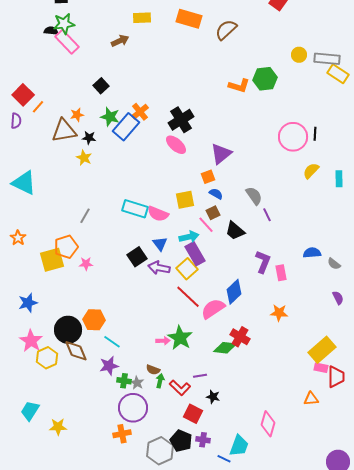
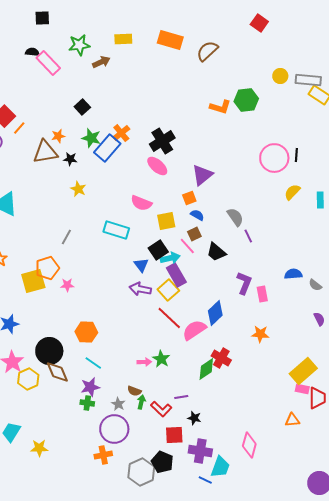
green star: (64, 24) -> (79, 45), moved
yellow star: (84, 158) -> (78, 189), moved
pink semicircle: (158, 214) -> (141, 203), moved
black square: (137, 257) -> (158, 250), moved
orange hexagon: (94, 320) -> (86, 332), moved
green star: (180, 338) -> (161, 359), size x0.7
green diamond: (225, 348) -> (206, 369), turned -40
green cross: (124, 381) -> (87, 403), moved
red square: (193, 414) -> (174, 435), turned -30
purple cross: (203, 440) -> (200, 451), moved, size x1.6

